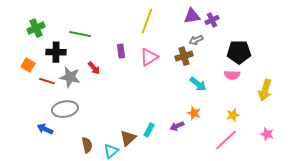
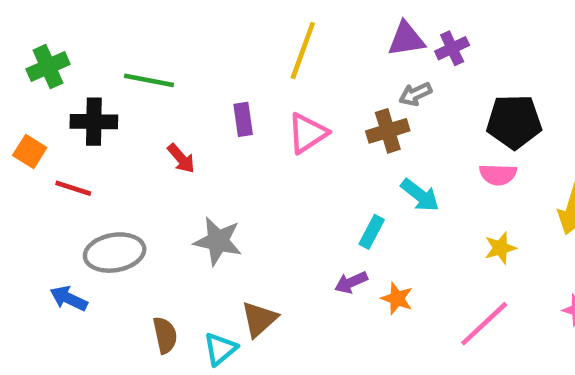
gray star: (70, 77) -> (218, 241), moved
orange star: (194, 113) -> (397, 298), moved
yellow star: (233, 115) -> (500, 248), moved
purple arrow: (177, 126) -> (351, 282), moved
cyan rectangle: (149, 130) -> (372, 232), moved

